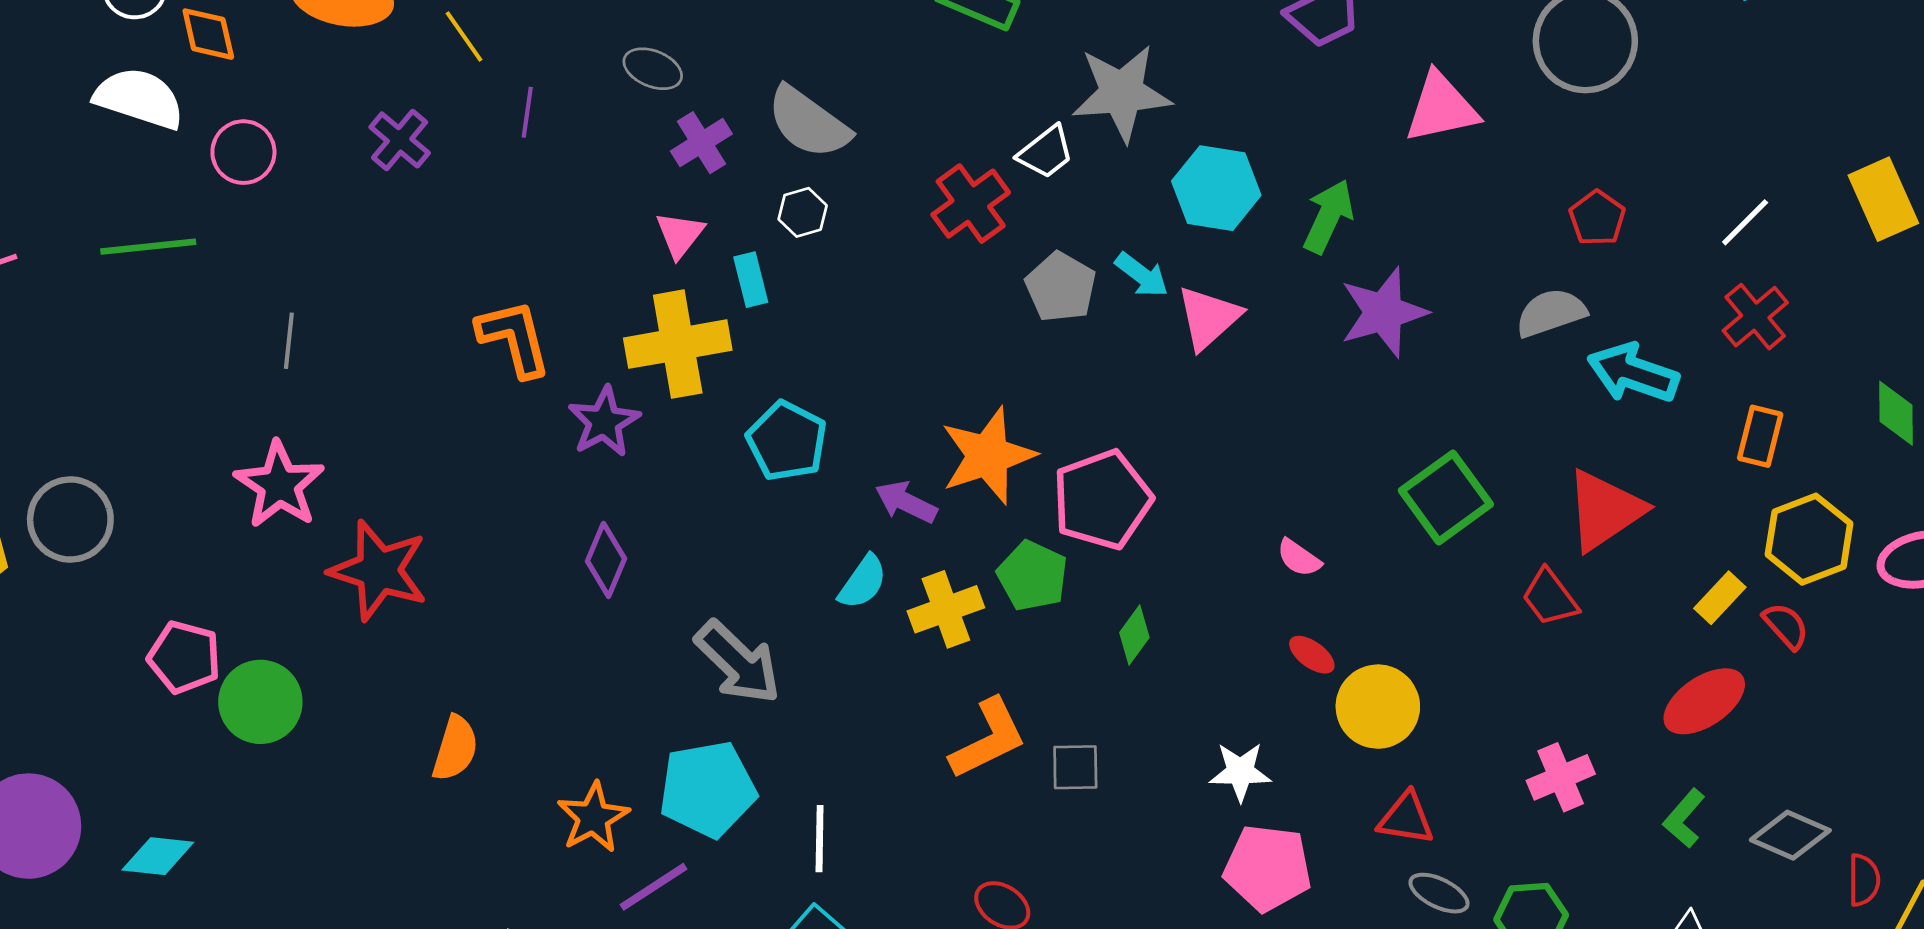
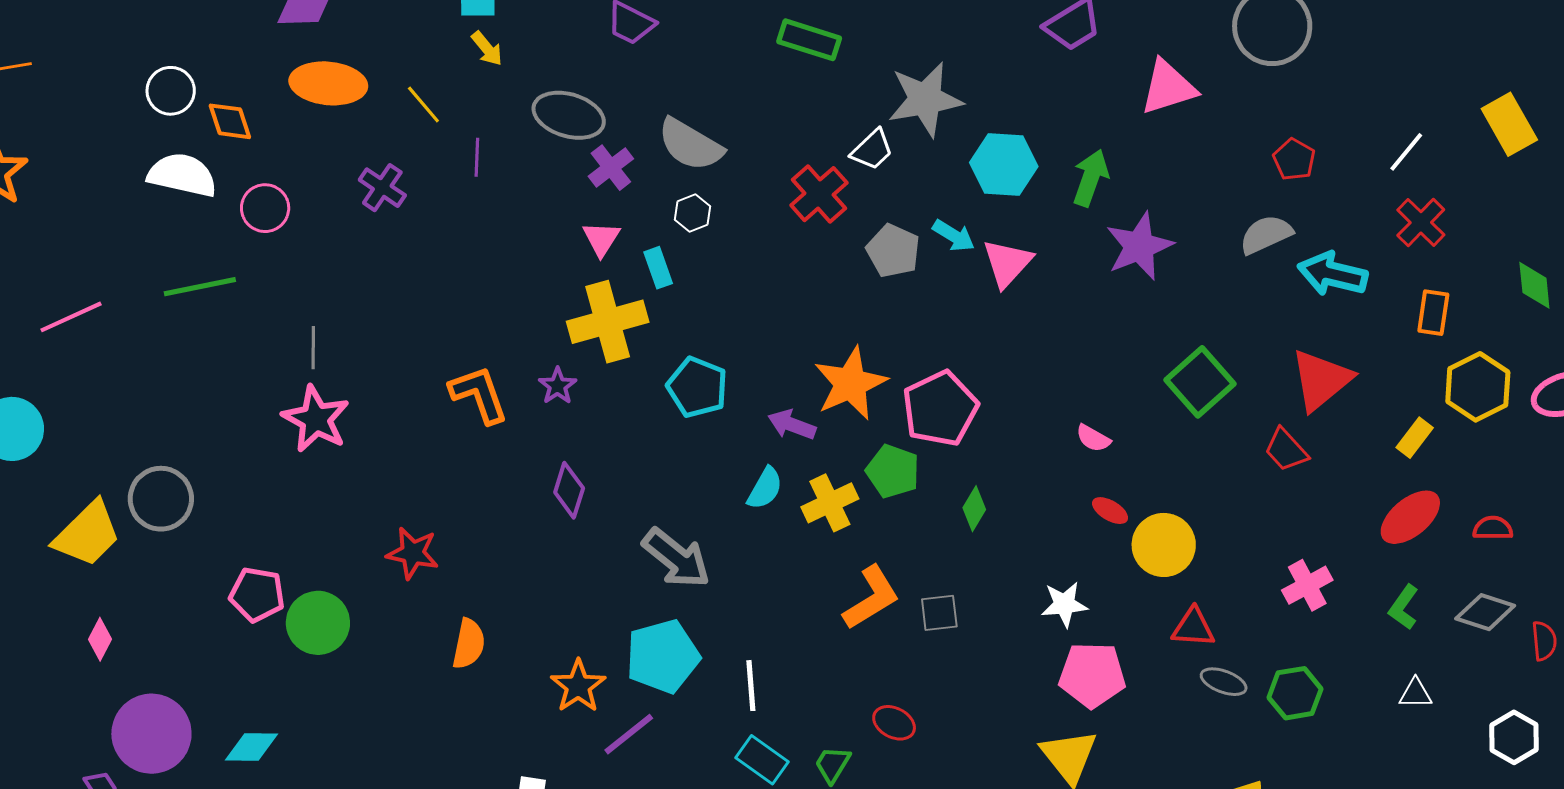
gray ellipse: (653, 69) -> (569, 115), size x1.6
orange L-shape: (514, 338) -> (479, 395), moved
purple star: (604, 422) -> (558, 386), size x0.7
pink star: (279, 485) -> (316, 419), moved
red star: (379, 571) -> (413, 553), moved, size x0.7
red semicircle: (1786, 626) -> (1493, 528), moved, turned -42

